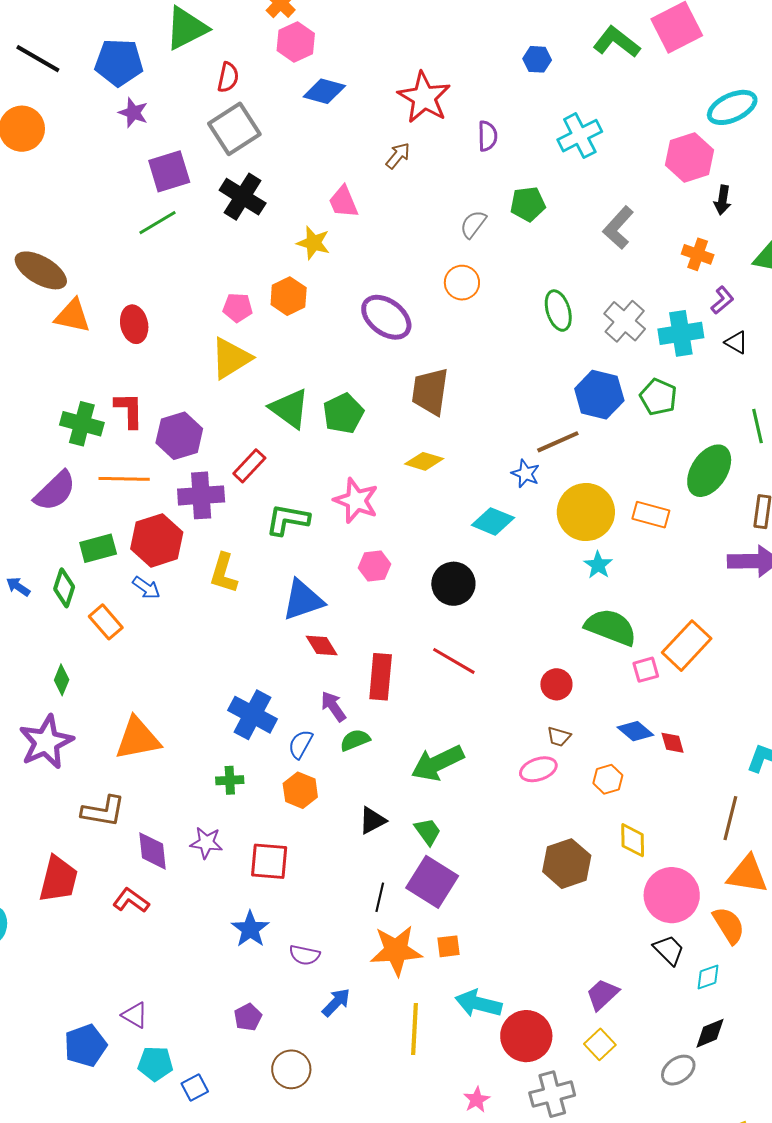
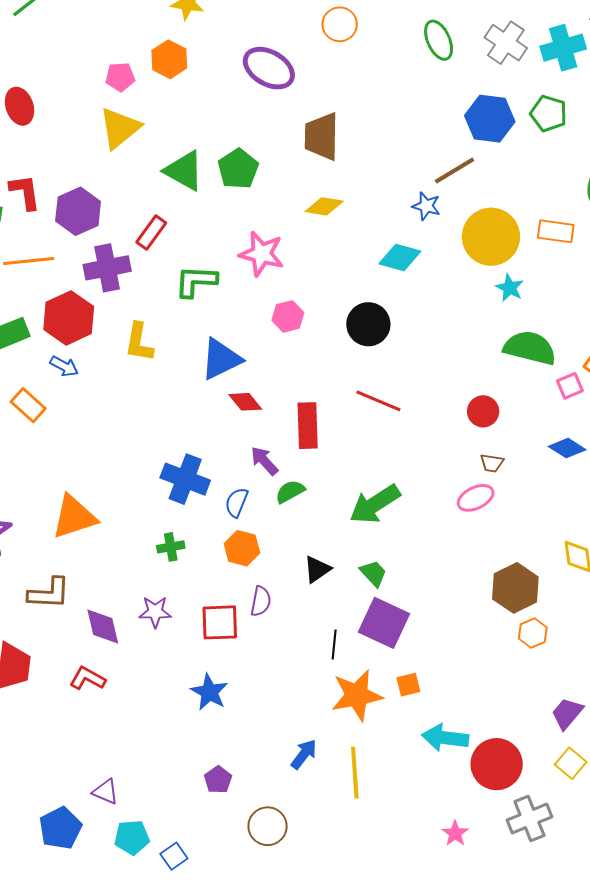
orange hexagon: (608, 779) -> (533, 633), moved
purple semicircle: (304, 955) -> (261, 601), moved, turned -84
yellow line: (414, 1029) -> (355, 773), moved

